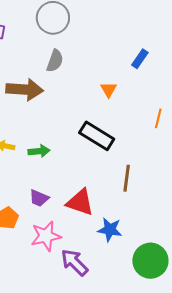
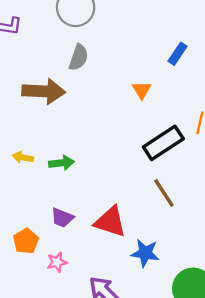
black rectangle: (97, 136) -> (163, 143), moved, turned -64
brown line: (127, 178) -> (164, 193), turned -40
pink star: (46, 236) -> (57, 262), moved, size x0.6

